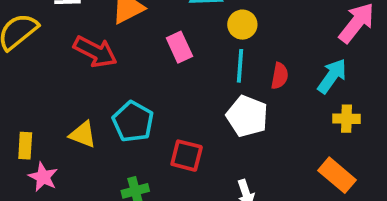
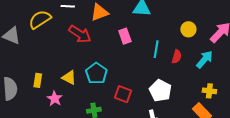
yellow circle: (242, 25) -> (188, 29), moved
white pentagon: (247, 116) -> (160, 91), moved
yellow cross: (346, 119) -> (209, 91), moved
pink star: (43, 177) -> (55, 99), moved

